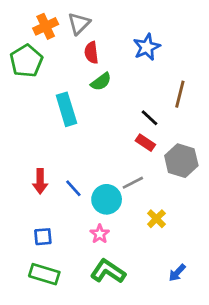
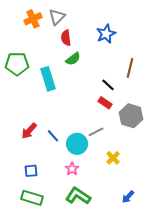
green pentagon: (26, 61) -> (17, 64), moved, turned 30
red arrow: (40, 181) -> (29, 131), turned 42

